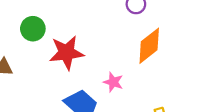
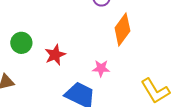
red star: (66, 53) -> (55, 55), size x0.7

